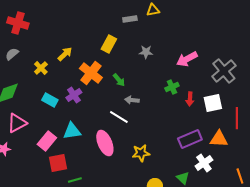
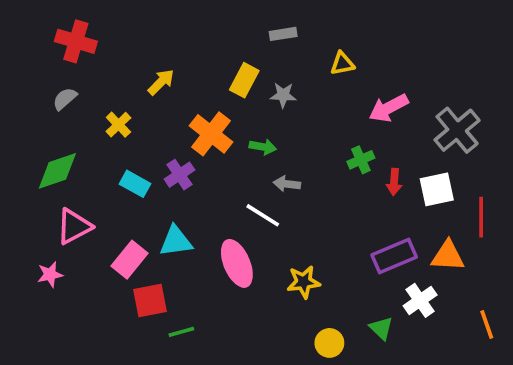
yellow triangle: (153, 10) -> (342, 64), moved
gray star: (146, 52) -> (283, 95), moved
yellow arrow: (65, 54) -> (161, 82), moved
green arrow: (119, 80) -> (263, 147), turned -40

